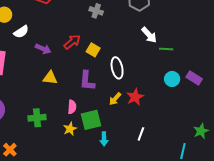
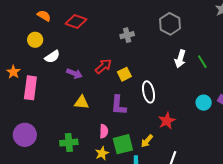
gray cross: (96, 11) -> (127, 35), turned -32
white arrow: (149, 35) -> (180, 59), turned 60
green line: (166, 49) -> (202, 62), moved, turned 56
yellow square: (93, 50) -> (124, 74), turned 32
yellow arrow: (115, 99) -> (147, 141), moved

